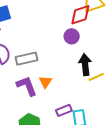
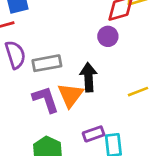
black arrow: (85, 65) -> (88, 77), moved
orange triangle: (45, 82) -> (71, 95), size x1.5

